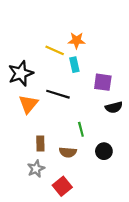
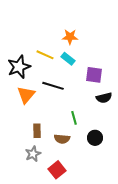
yellow line: (55, 50) -> (45, 55), moved
cyan rectangle: (74, 65) -> (68, 59), turned -40

